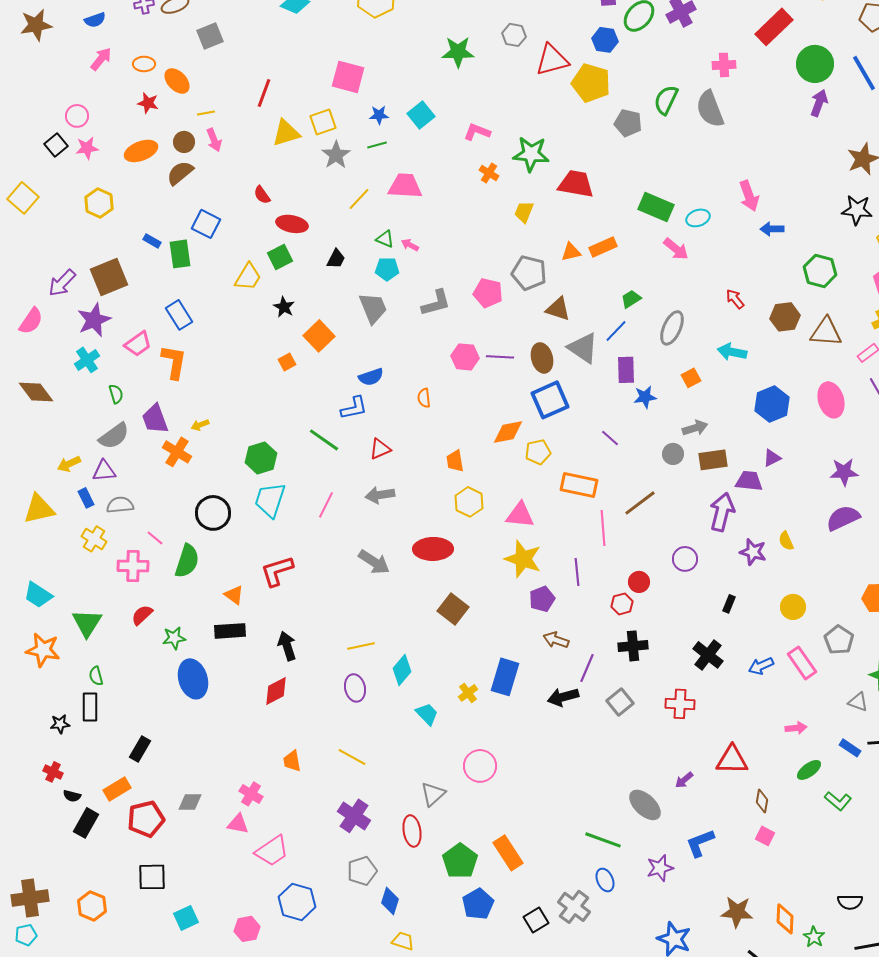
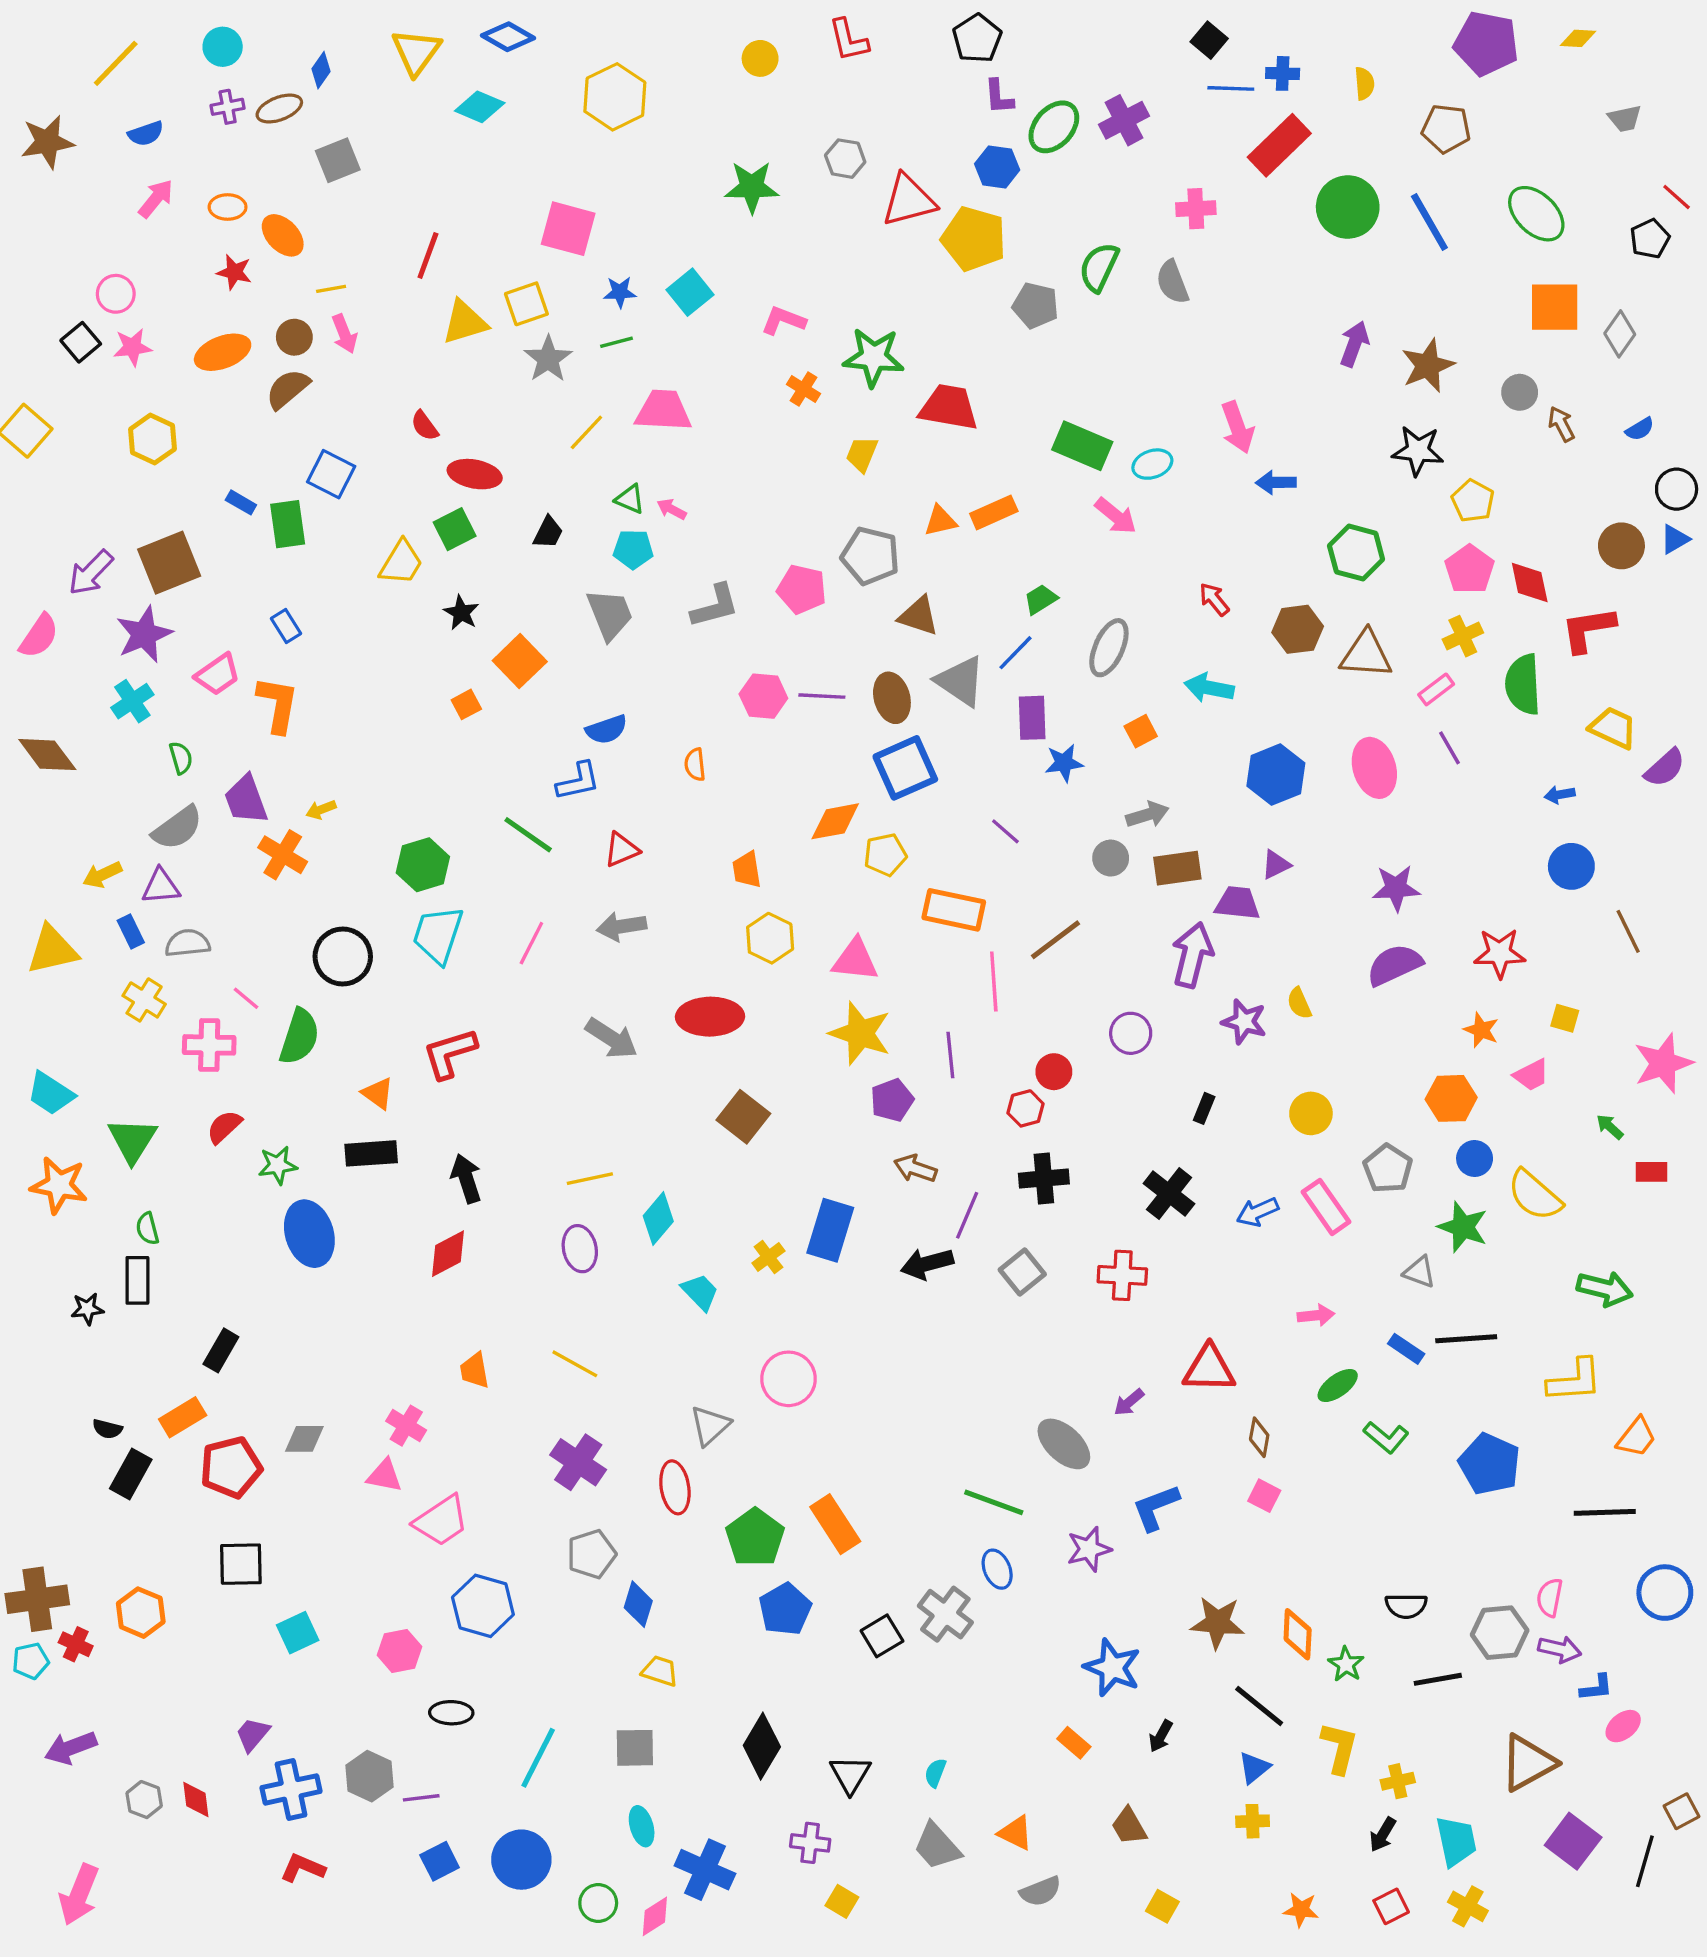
purple arrow: (819, 103) -> (1354, 344), moved
gray semicircle: (710, 109) -> (1172, 282), size x0.7
blue rectangle: (179, 315) -> (286, 626), size x0.7
red cross: (53, 772) -> (76, 1644), moved

